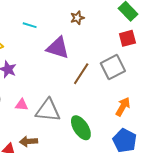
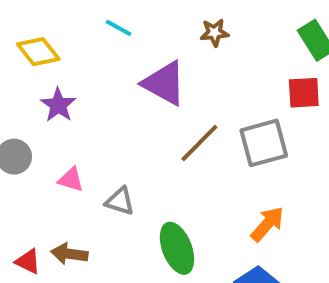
gray triangle: (48, 110) -> (120, 201), size x0.6

